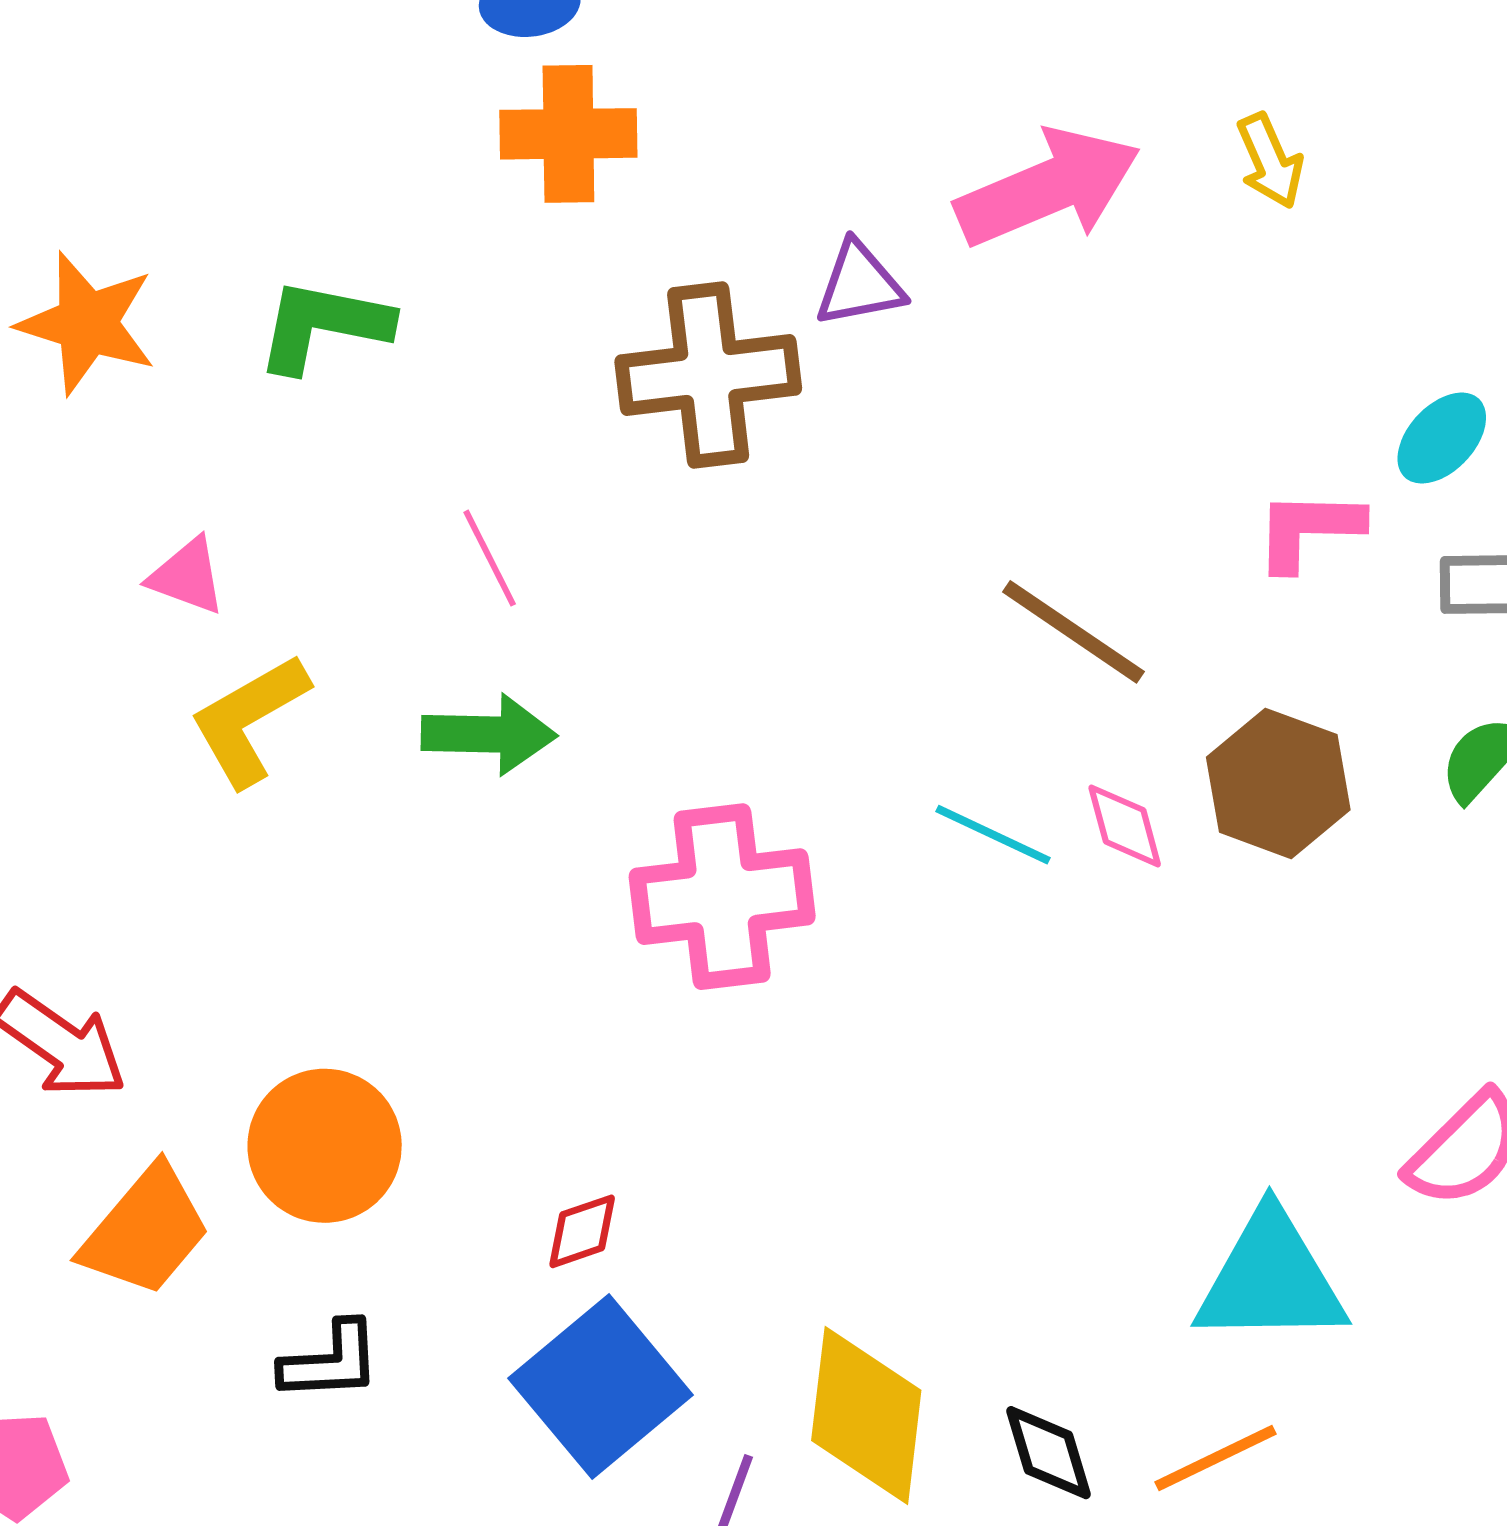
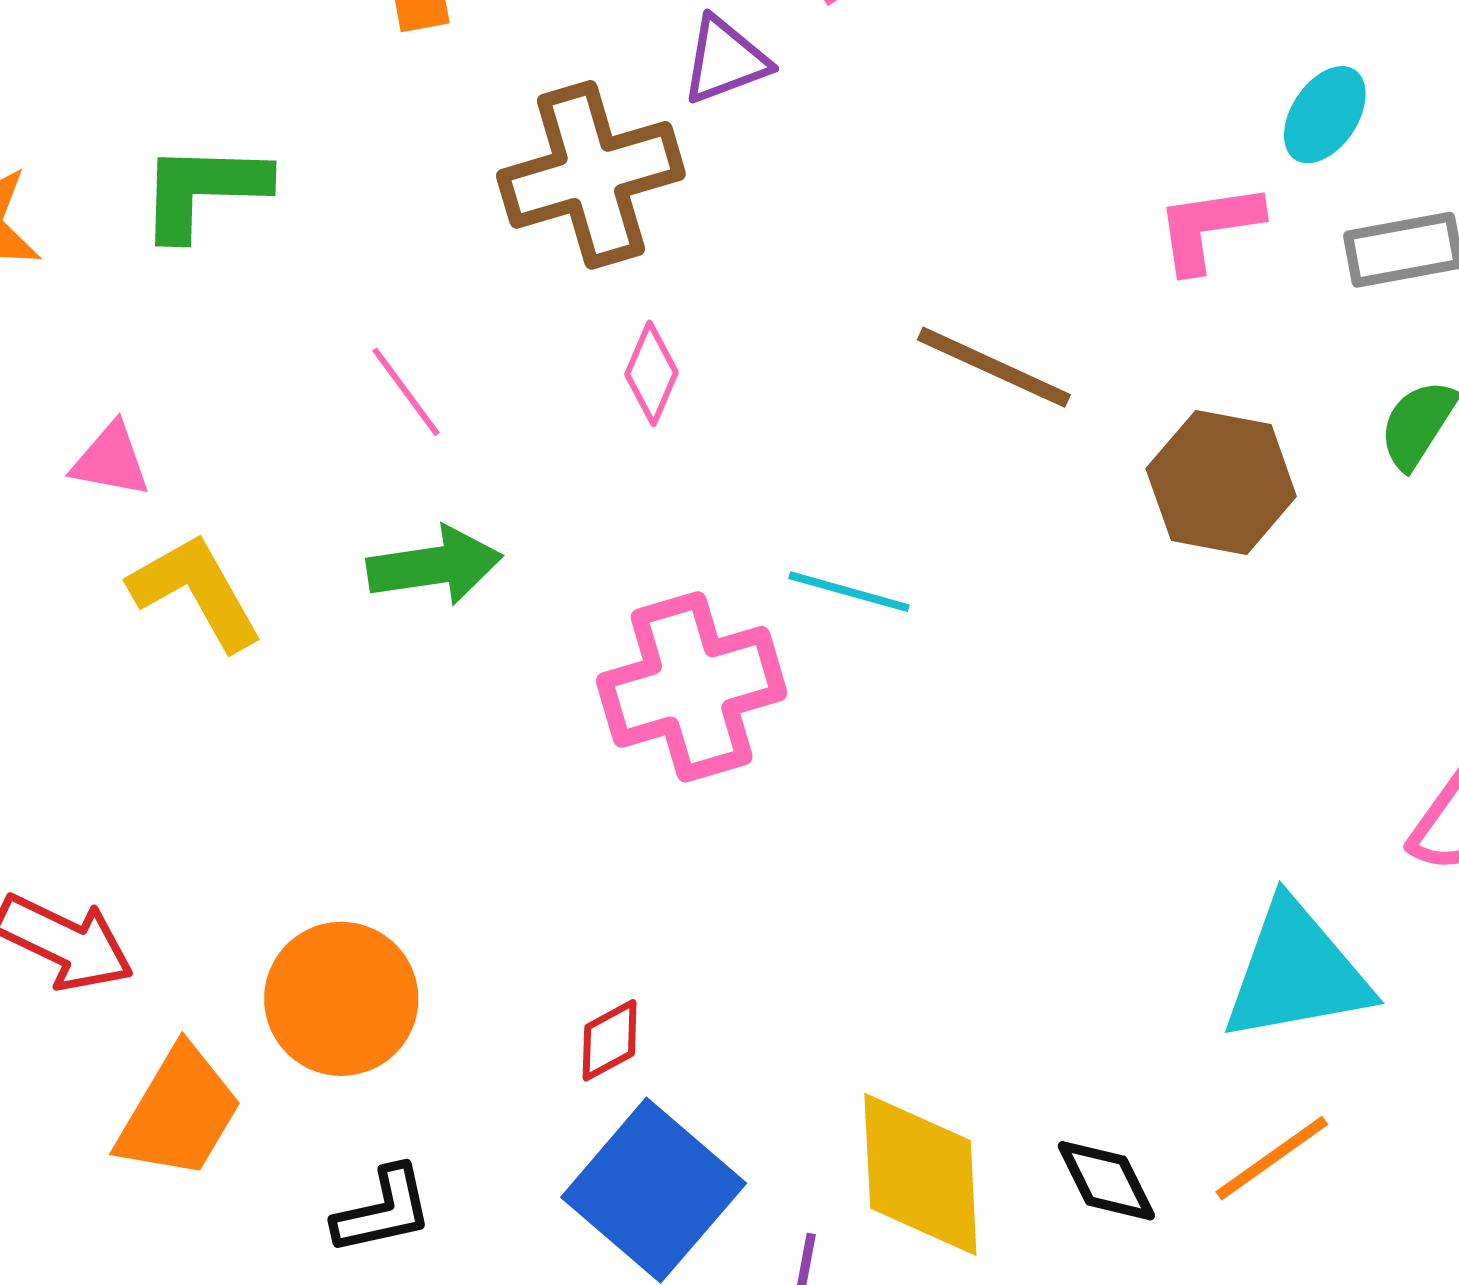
yellow L-shape: (249, 720) -> (196, 591), turned 100
pink diamond: (1125, 826) -> (651, 373), moved, turned 48
cyan line: (993, 835) -> (849, 592), moved

